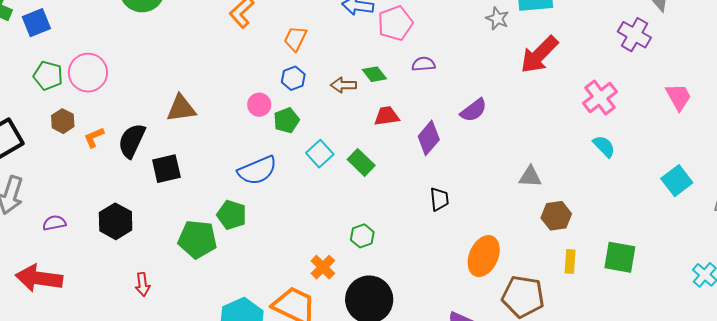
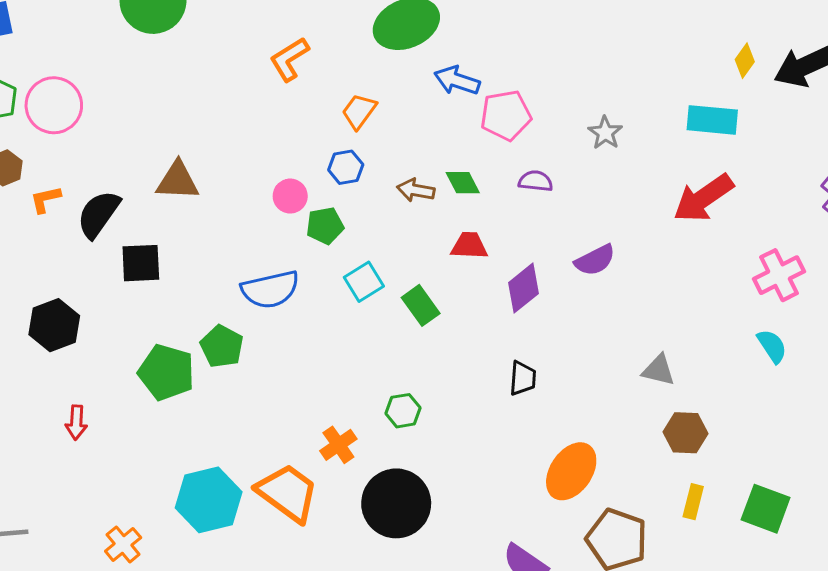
gray star: (497, 19) -> (605, 133), moved

